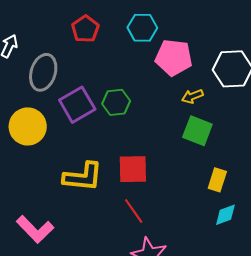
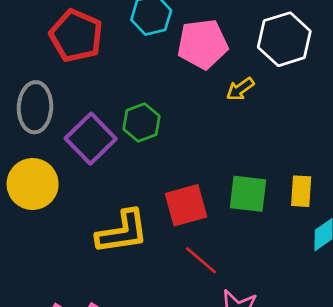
red pentagon: (85, 29) -> (76, 36), size x1.4
green square: (197, 131) -> (248, 194), moved

